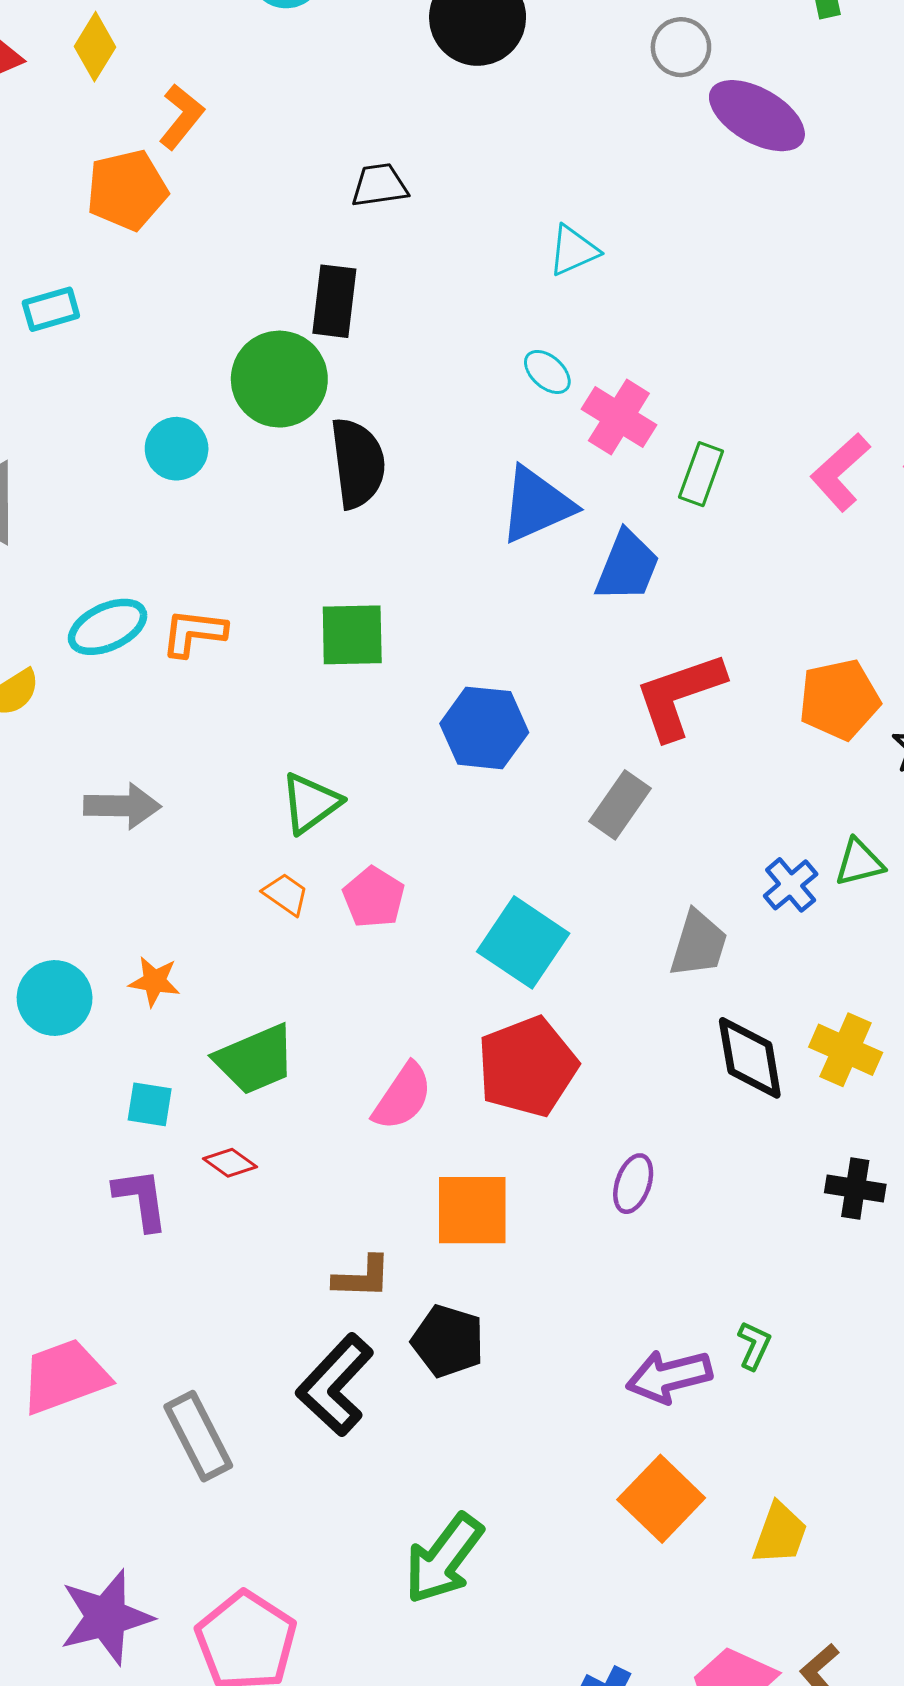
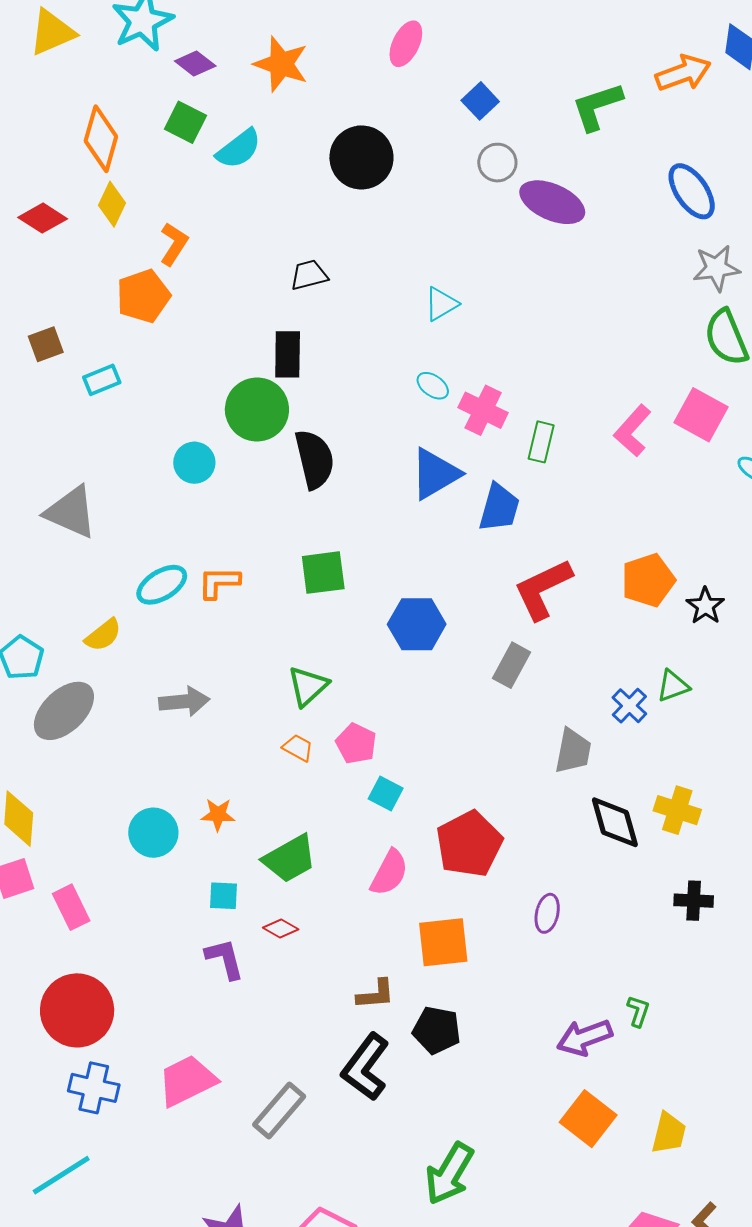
cyan square: (523, 942) -> (386, 793), moved, size x0.6
gray rectangle: (198, 1436) -> (279, 1110), turned 74

